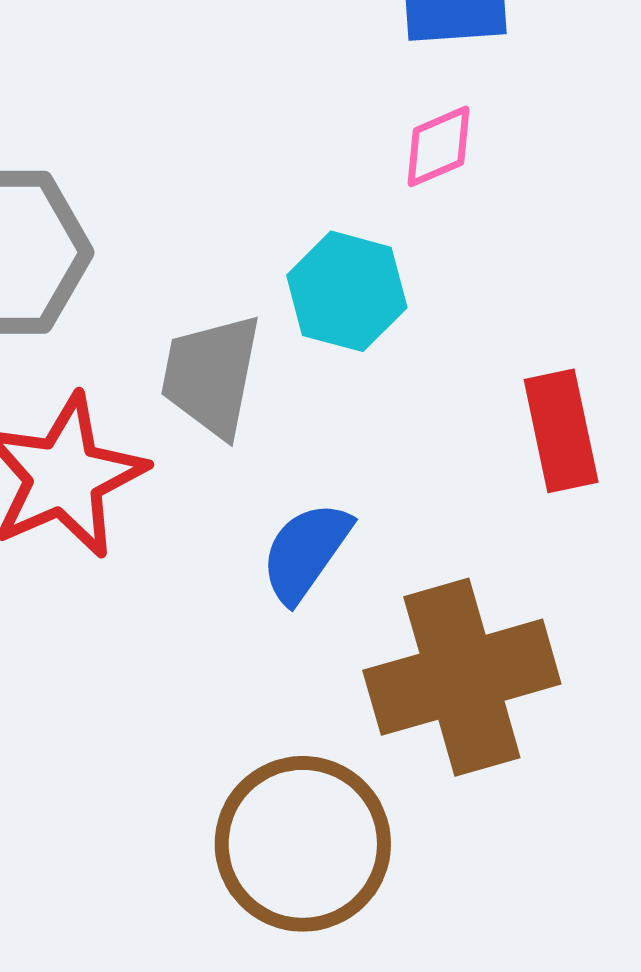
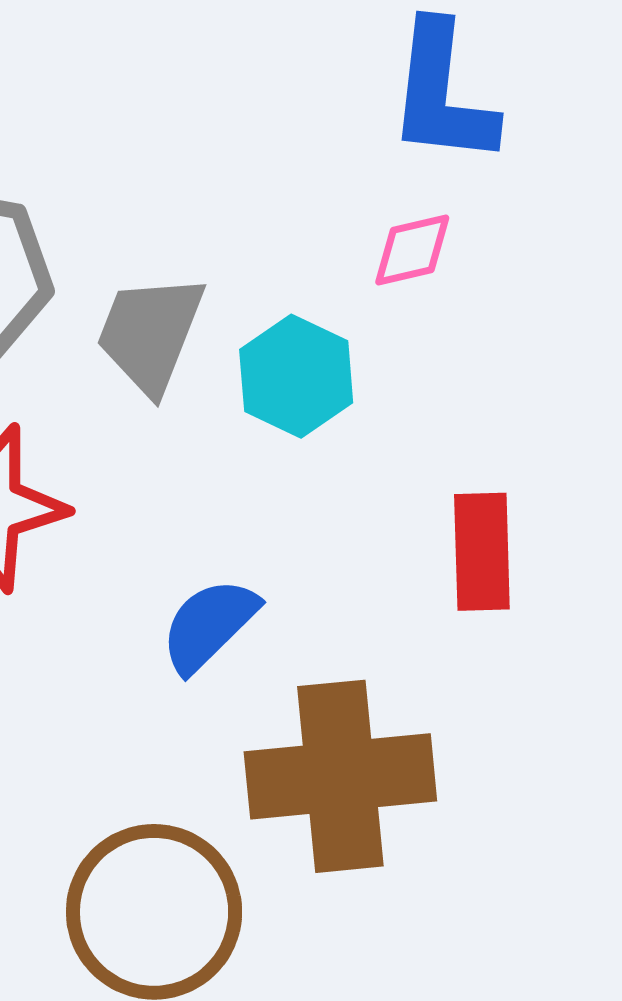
gray trapezoid: (211, 375) -> (150, 334), moved

